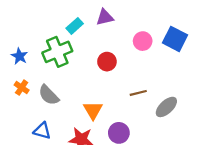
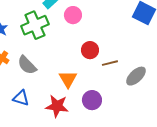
pink circle: (143, 41) -> (73, 15), moved
red circle: (107, 62) -> (90, 50), moved

